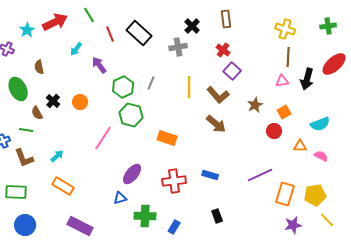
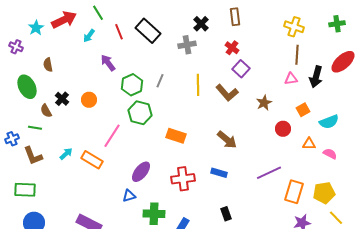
cyan arrow: (76, 49) -> (89, 36), moved
orange square: (284, 112) -> (303, 110), moved
brown arrow: (216, 124) -> (227, 140), moved
orange rectangle: (63, 186) -> (92, 160), moved

